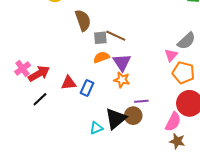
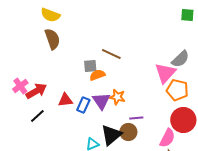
brown semicircle: (83, 20) -> (52, 39), moved
gray square: (100, 38) -> (90, 66), moved
pink triangle: (171, 55) -> (165, 73), size x1.6
purple triangle: (122, 62) -> (101, 101), moved

